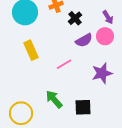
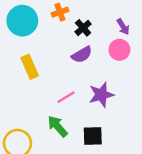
purple semicircle: (84, 40) -> (82, 55), moved
pink line: (64, 64) -> (66, 97), moved
purple star: (102, 73) -> (101, 95), moved

